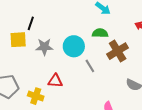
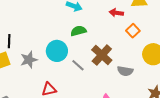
brown cross: (118, 51) -> (102, 55), moved

